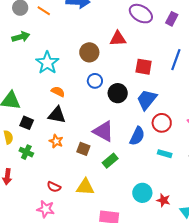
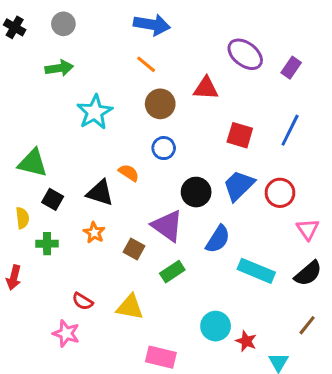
orange line: (44, 11) -> (146, 64), moved
orange semicircle: (58, 92) -> (129, 173), moved
black circle: (118, 93) -> (196, 192), moved
red circle: (162, 123) -> (280, 193), moved
green cross: (26, 152) -> (47, 244), turned -32
cyan rectangle: (165, 154) -> (256, 271), size x1.6

